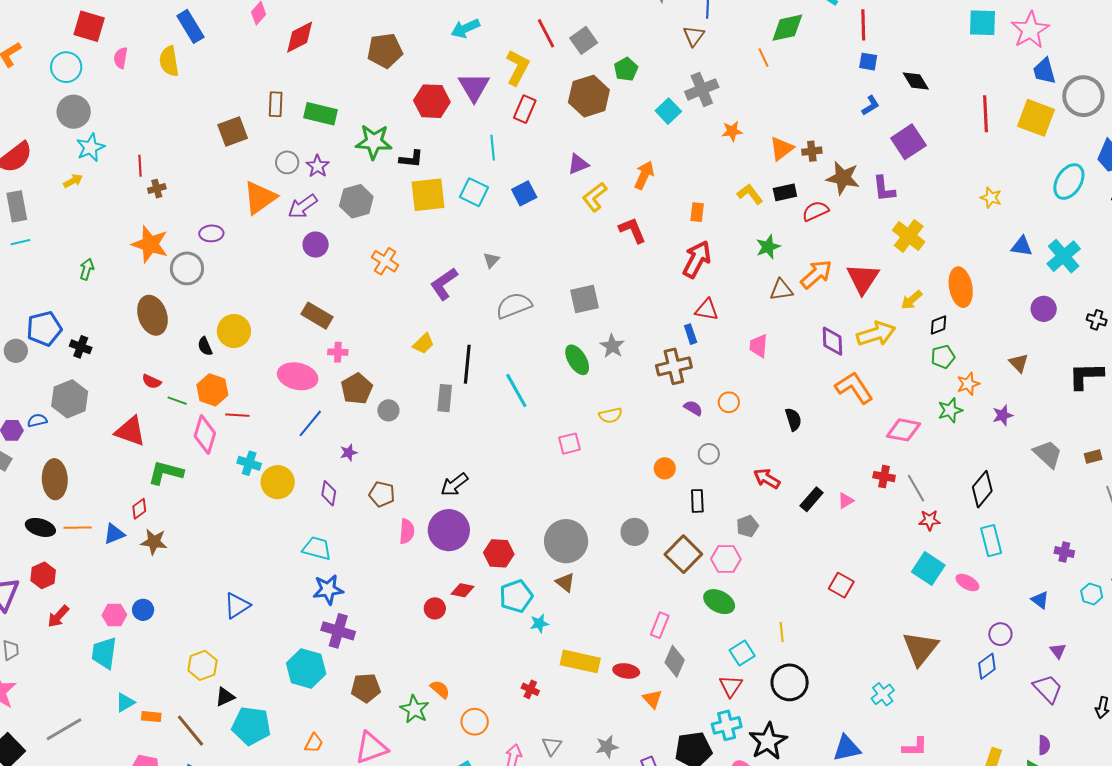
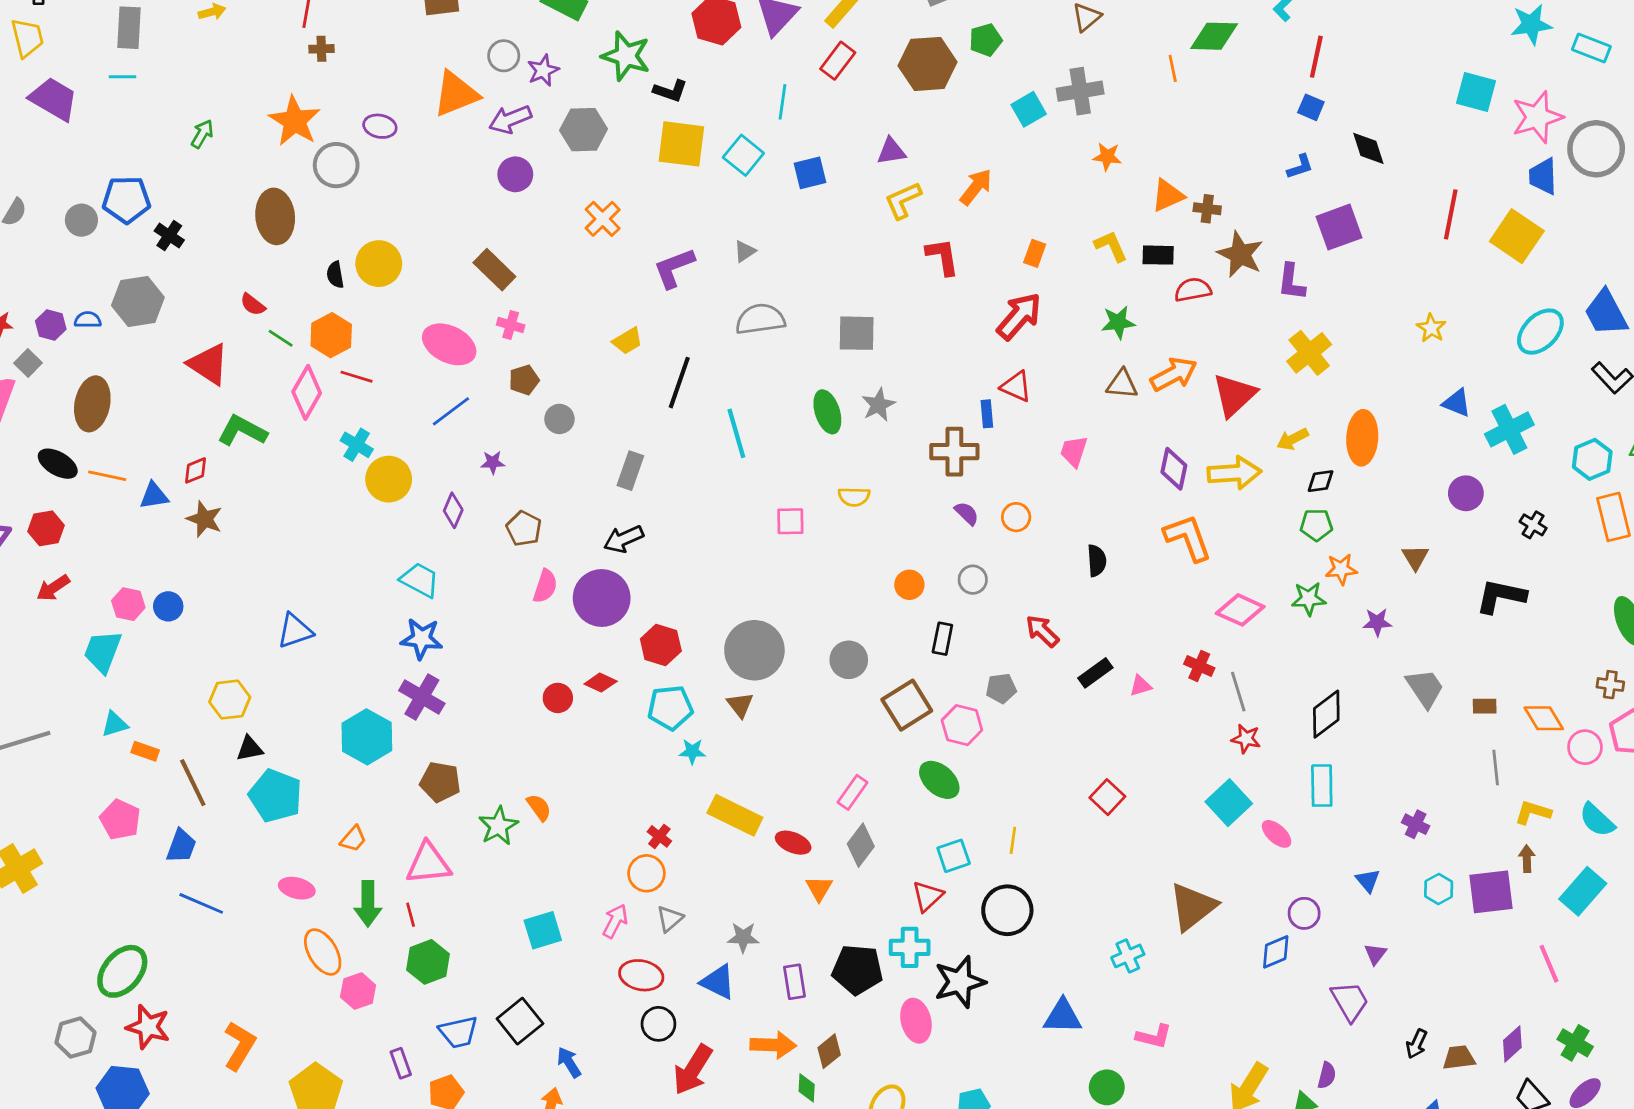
gray circle: (1083, 96) -> (1596, 149), moved
brown pentagon: (357, 389) -> (524, 380), size x0.7
gray rectangle: (445, 398) -> (630, 471), moved
orange circle: (475, 722) -> (646, 873), moved

